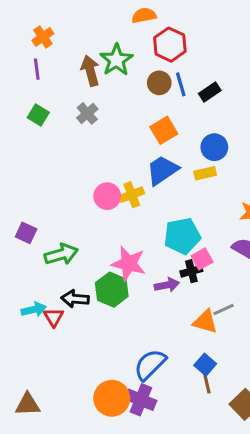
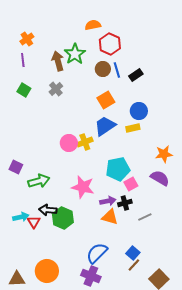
black cross: (191, 271) -> (125, 203), moved
green hexagon: (112, 290) -> (63, 218), moved
orange triangle: (205, 322) -> (110, 217), moved
brown line: (207, 383) -> (134, 265), turned 56
orange circle: (112, 398) -> (47, 271), moved

